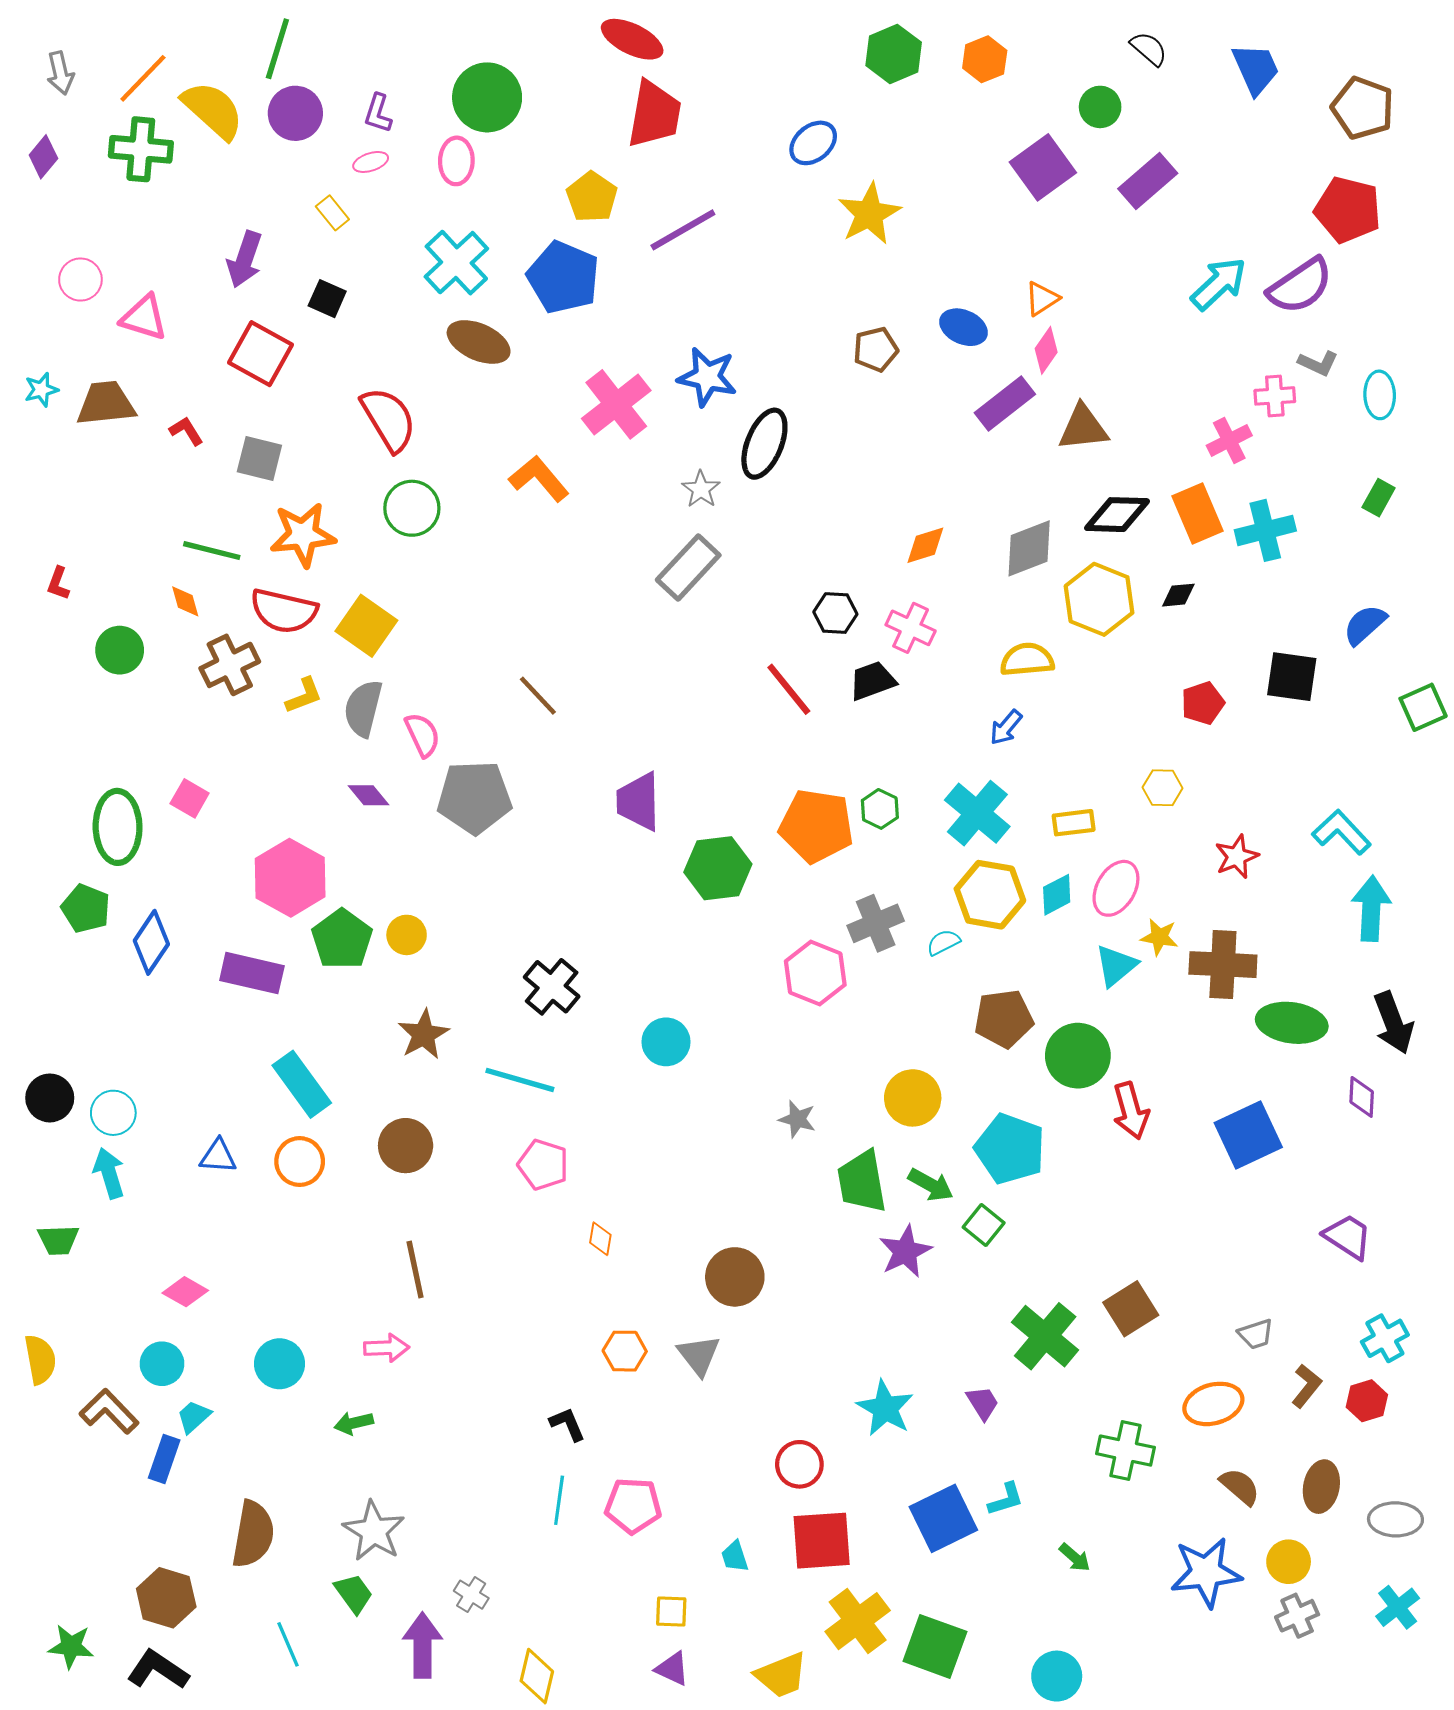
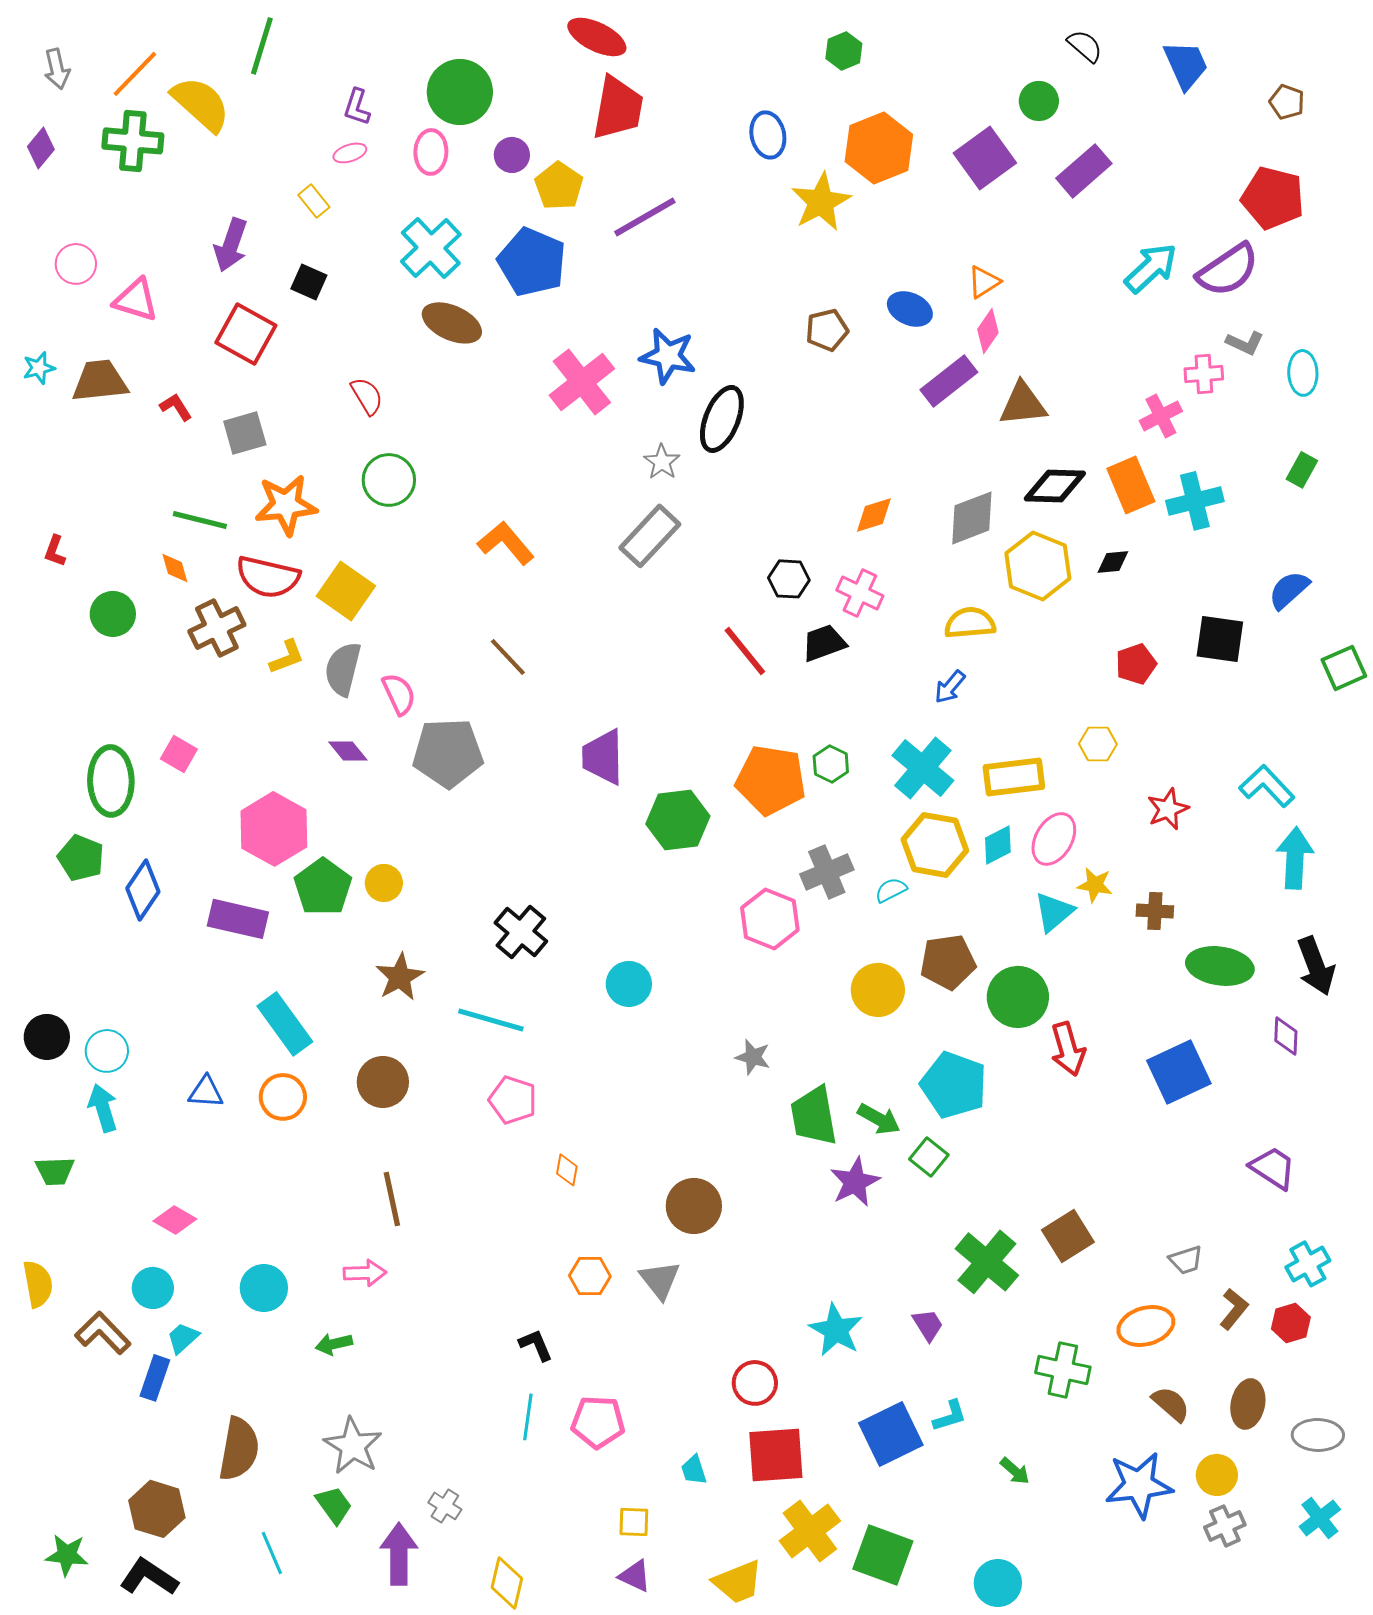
green hexagon: (894, 54) -> (844, 51), size x0.7
orange hexagon: (985, 59) -> (879, 148), moved, size x1.6
brown pentagon: (1363, 108) -> (1287, 102), size x0.6
purple circle: (295, 113) -> (512, 155), moved, size x0.7
blue ellipse: (813, 143) -> (768, 135), turned -63
red semicircle: (389, 419) -> (367, 396), size x0.6
gray square: (259, 458) -> (245, 433), turned -30
orange L-shape: (539, 479) -> (506, 543), moved
yellow rectangle: (1074, 823) -> (1014, 777), size x1.5
brown cross: (1223, 965) -> (1155, 911), size x0.6
yellow circle: (913, 1098) -> (878, 990), moved

